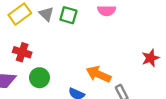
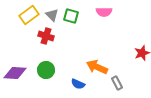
red cross: (22, 52) -> (46, 36), moved

